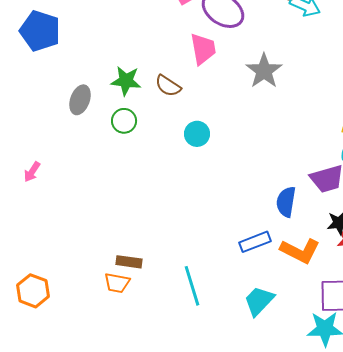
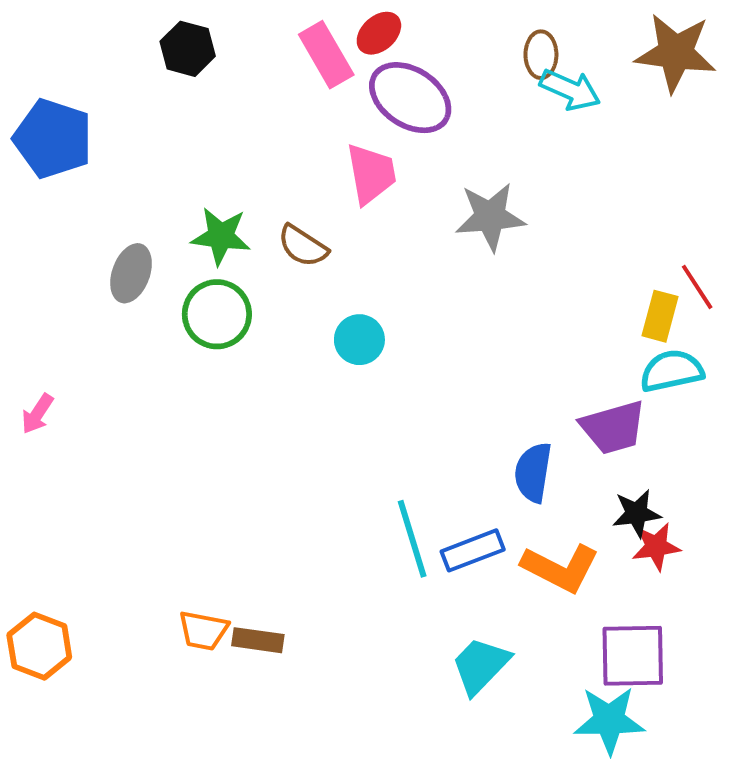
gray star: (264, 71) -> (490, 217), turned 30
green circle: (124, 121) -> (217, 314), size x1.4
brown rectangle: (129, 262) -> (258, 640), moved
cyan line: (192, 286) -> (412, 539), moved

